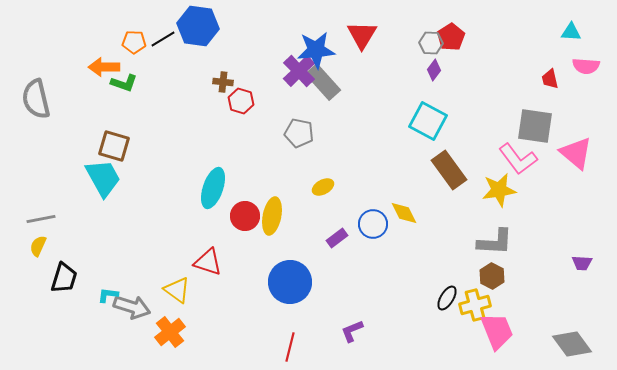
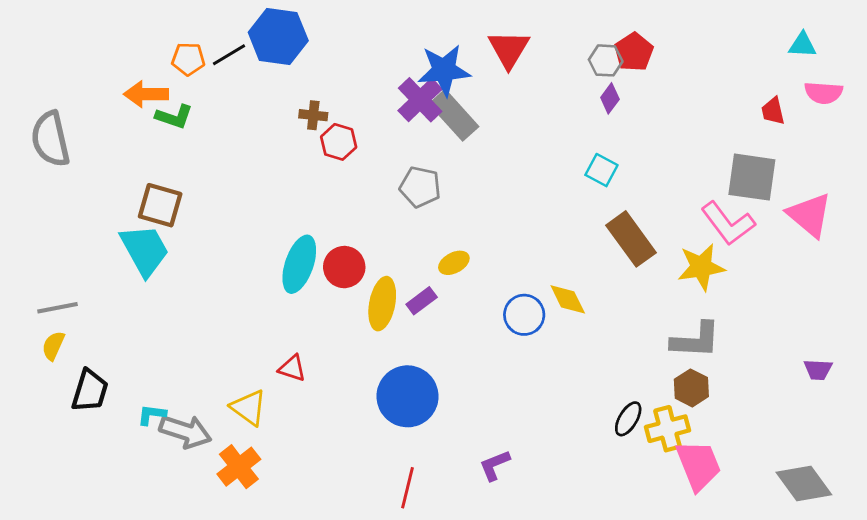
cyan square: (428, 121) -> (601, 170), size x0.6
red circle: (245, 216) -> (344, 267), moved
purple rectangle: (337, 238) -> (422, 301), moved
red triangle: (208, 262) -> (292, 368), size x0.7

